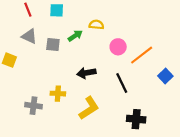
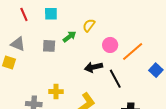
yellow semicircle: (96, 25) -> (89, 25), turned -56
gray triangle: (29, 36) -> (18, 44), moved
black arrow: (86, 73) -> (93, 67), moved

